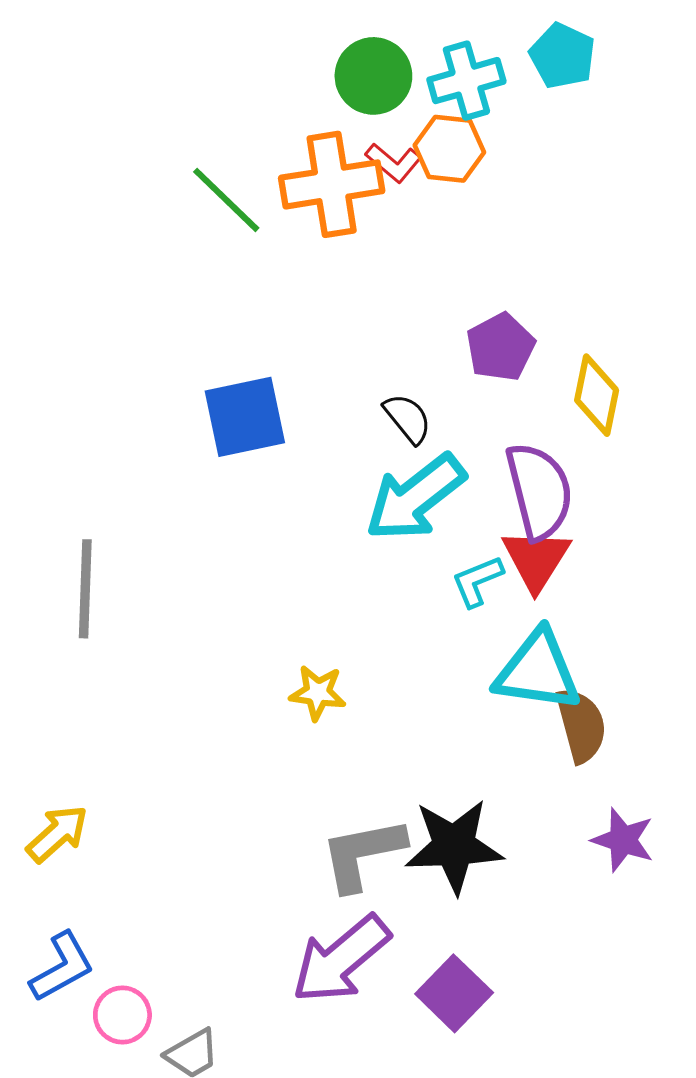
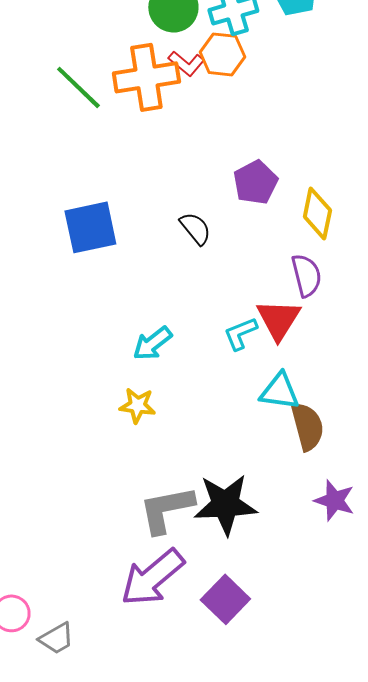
purple semicircle: (539, 491) -> (306, 275), moved, size x0.7
cyan arrow: (415, 497) -> (152, 343), moved, size x0.6
cyan triangle: (538, 671) -> (279, 391), size x0.7

